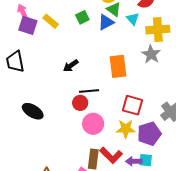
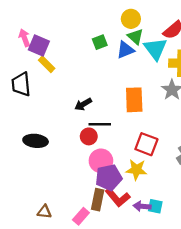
pink arrow: (23, 12) -> (24, 38), moved
cyan triangle: (133, 19) -> (155, 49), size x1.6
yellow rectangle: (51, 21) -> (47, 64), moved
black arrow: (71, 66) -> (83, 104), moved
black ellipse: (33, 111) -> (36, 141), turned -30
purple pentagon: (149, 134) -> (109, 177), moved

